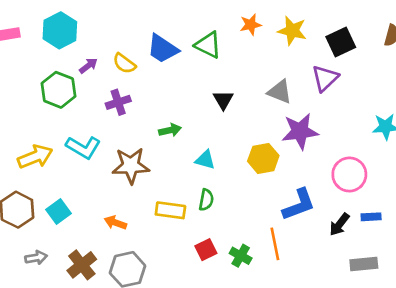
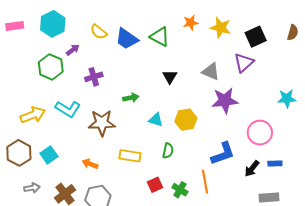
yellow semicircle: (124, 63) -> (99, 32), moved
yellow hexagon: (263, 158) -> (186, 120), moved
green semicircle: (206, 200) -> (168, 151), moved

